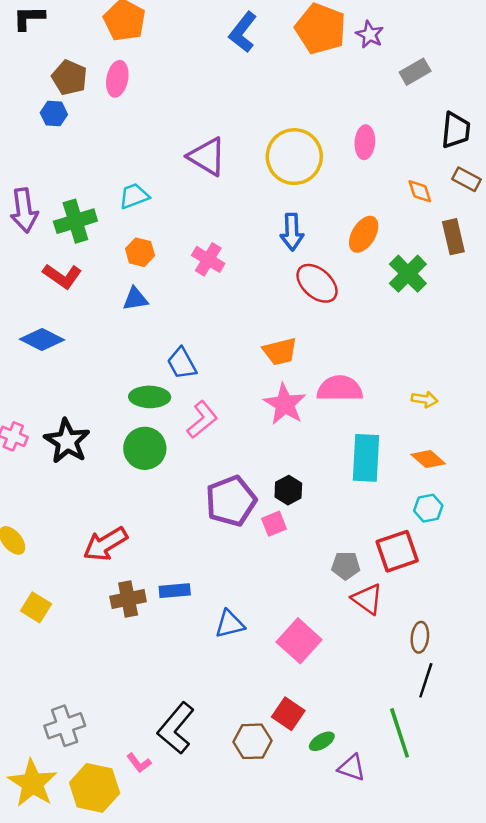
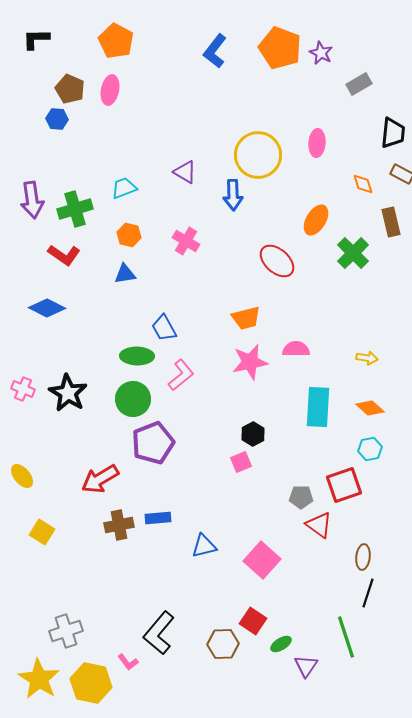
purple triangle: (207, 157) -> (185, 172), moved, size x0.7
blue arrow: (292, 232) -> (233, 195), moved
pink semicircle: (340, 389) -> (296, 349), size x0.7
pink star: (285, 404) -> (250, 362), turned 30
purple pentagon: (231, 501) -> (153, 443), moved
purple triangle: (352, 768) -> (306, 666), turned 45

